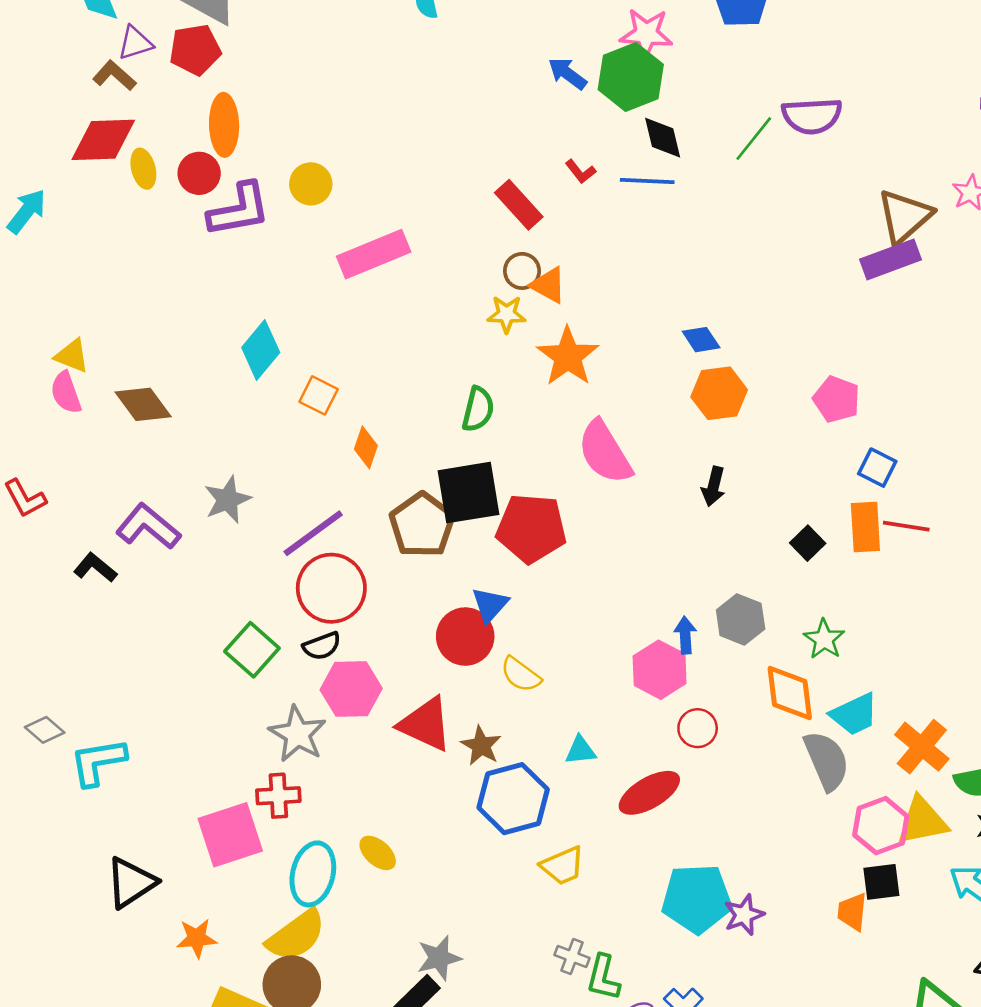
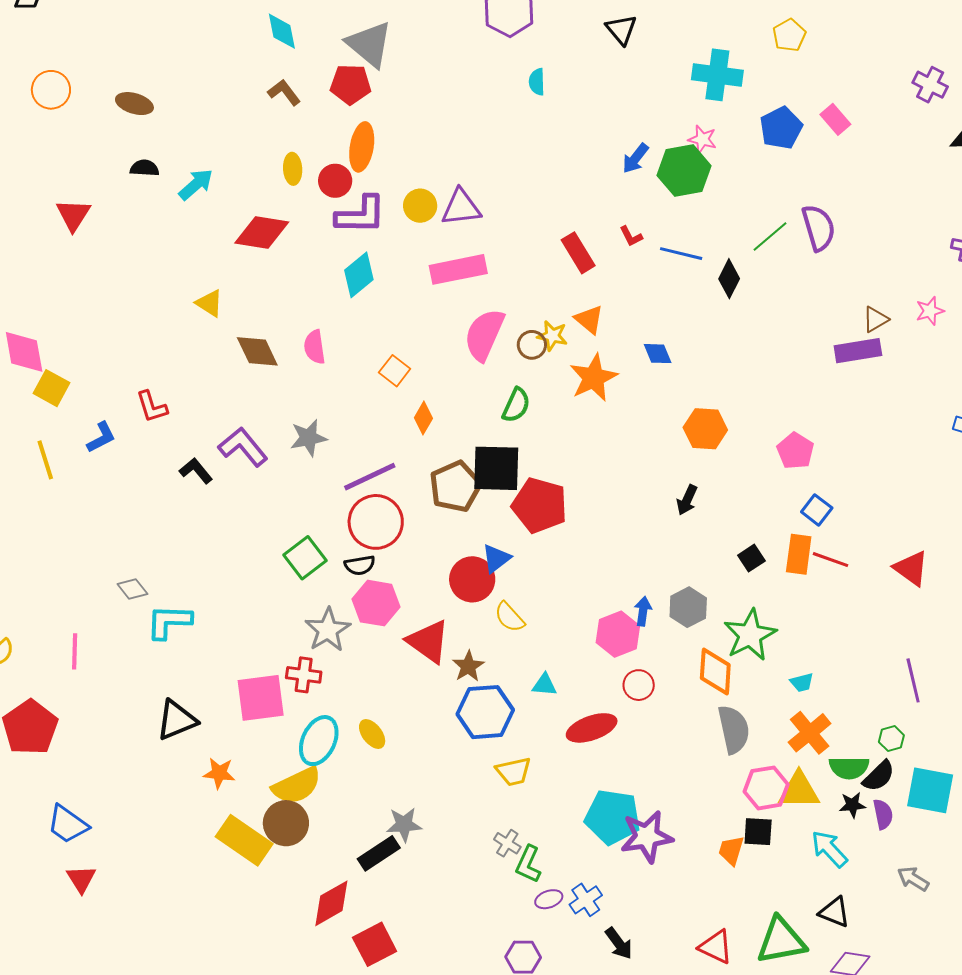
pink star: (646, 34) -> (702, 139), size x0.7
purple triangle: (135, 43) -> (461, 207), moved, size x1.4
blue arrow: (567, 73) -> (635, 158), turned -100
purple semicircle: (812, 116) -> (819, 228), turned -114
black diamond: (663, 138) -> (729, 279), moved, turned 30
red diamond: (103, 140) -> (262, 232), moved
brown triangle: (905, 216) -> (875, 319), size x0.6
brown circle: (522, 271) -> (532, 345), moved
blue diamond: (701, 340) -> (658, 354), moved
cyan diamond: (261, 350) -> (359, 275), moved
pink semicircle: (66, 393) -> (315, 347), moved
pink semicircle: (605, 452) -> (484, 335), moved, turned 44
green star: (824, 639) -> (750, 635), size x1.6
cyan trapezoid: (854, 714) -> (802, 682), moved, size x0.6
purple star: (744, 915) -> (647, 837), size x1.6

